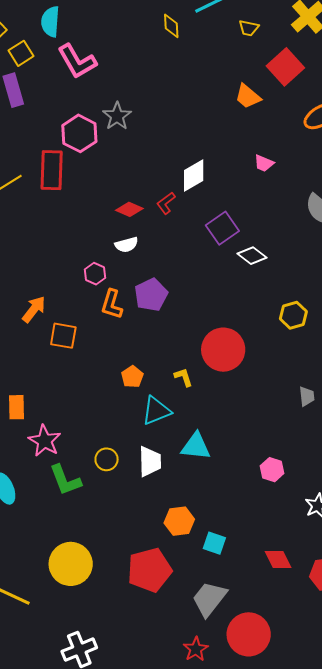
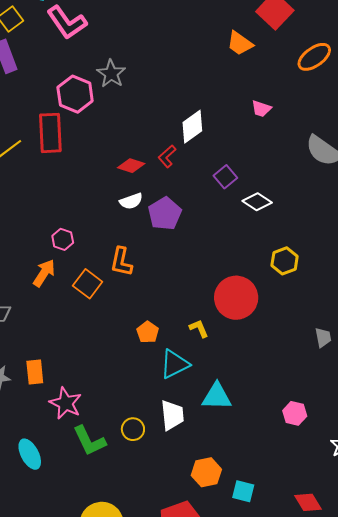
purple square: (222, 228) -> (225, 177), size x0.7
pink hexagon: (95, 274) -> (63, 239), moved
purple pentagon: (151, 295) -> (165, 214), moved
yellow hexagon: (293, 315) -> (285, 261), moved
orange square: (63, 336) -> (88, 284), moved, turned 32
yellow circle: (107, 459) -> (133, 429), moved

